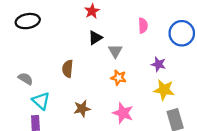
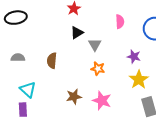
gray semicircle: (25, 79) -> (18, 58), moved, turned -32
yellow star: (164, 90) -> (139, 80), turned 30
brown star: (82, 109) -> (74, 97), moved

